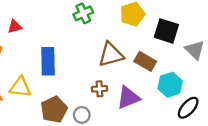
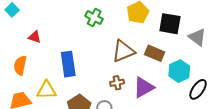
green cross: (83, 13) -> (94, 18), turned -30
red triangle: (15, 26) -> (35, 37), turned 40

